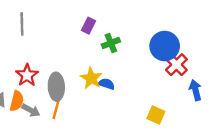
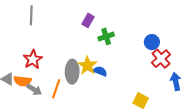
blue circle: (165, 46) -> (152, 42), size x0.6
gray ellipse: (56, 87) -> (72, 72), moved
orange semicircle: (17, 101) -> (23, 81), turned 78

